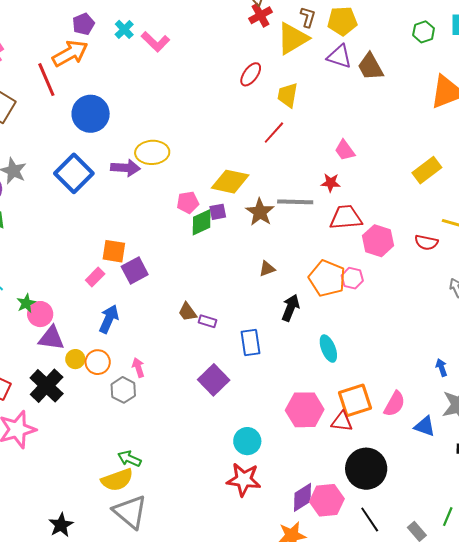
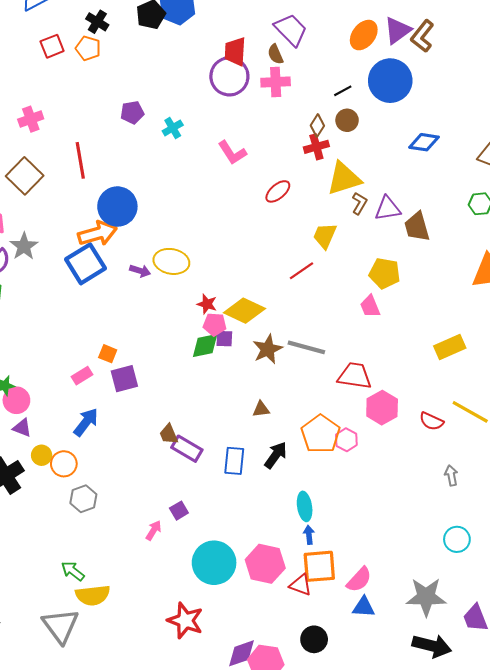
brown L-shape: (308, 17) -> (359, 203), moved
yellow pentagon: (342, 21) -> (385, 273), moved
pink L-shape: (155, 42) -> (232, 153), moved
orange arrow: (70, 53) -> (97, 234), moved
purple triangle: (339, 56) -> (388, 209), turned -40
red ellipse: (251, 74) -> (278, 191), moved
purple arrow: (125, 168) -> (140, 271), size x0.7
red star: (331, 183) -> (207, 304), moved
pink pentagon: (188, 202) -> (215, 324), moved
orange square: (114, 251) -> (108, 354), size x0.7
purple rectangle: (207, 321) -> (187, 449), size x1.6
purple triangle: (51, 338) -> (22, 428), size x0.7
blue rectangle: (251, 342) -> (234, 461), moved
pink arrow: (138, 368) -> (154, 530), moved, turned 36
blue arrow: (441, 368) -> (309, 535), moved
purple square: (214, 380) -> (179, 511), size x0.6
blue triangle: (425, 426) -> (364, 607), moved, turned -30
cyan circle: (247, 441) -> (214, 563), moved, size x1.5
black circle: (366, 469) -> (314, 639), size x0.6
yellow semicircle: (117, 480) -> (93, 595), moved

